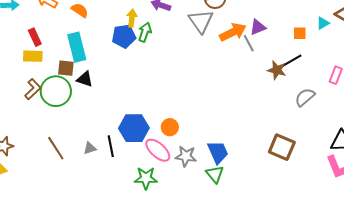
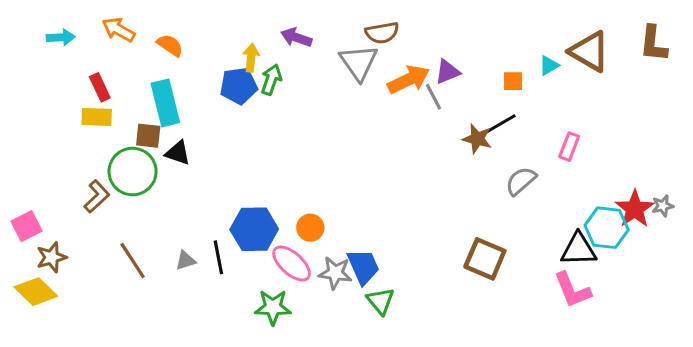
brown L-shape: (33, 89) -> (97, 196), moved
blue trapezoid: (218, 152) -> (363, 267), moved

